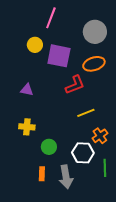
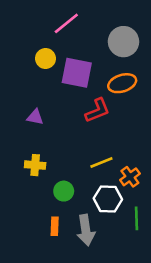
pink line: (51, 18) -> (66, 23), turned 30
yellow line: (86, 113) -> (101, 162), moved

